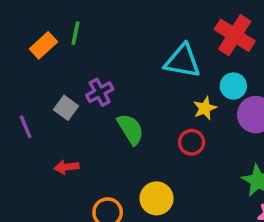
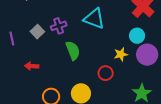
cyan triangle: (182, 61) -> (94, 19), moved
yellow star: (205, 108) -> (121, 54), moved
red circle: (192, 142) -> (106, 73), moved

